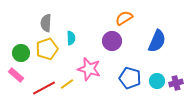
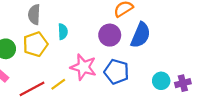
blue semicircle: (157, 41) -> (141, 35), moved
blue pentagon: (130, 78) -> (117, 72), moved

